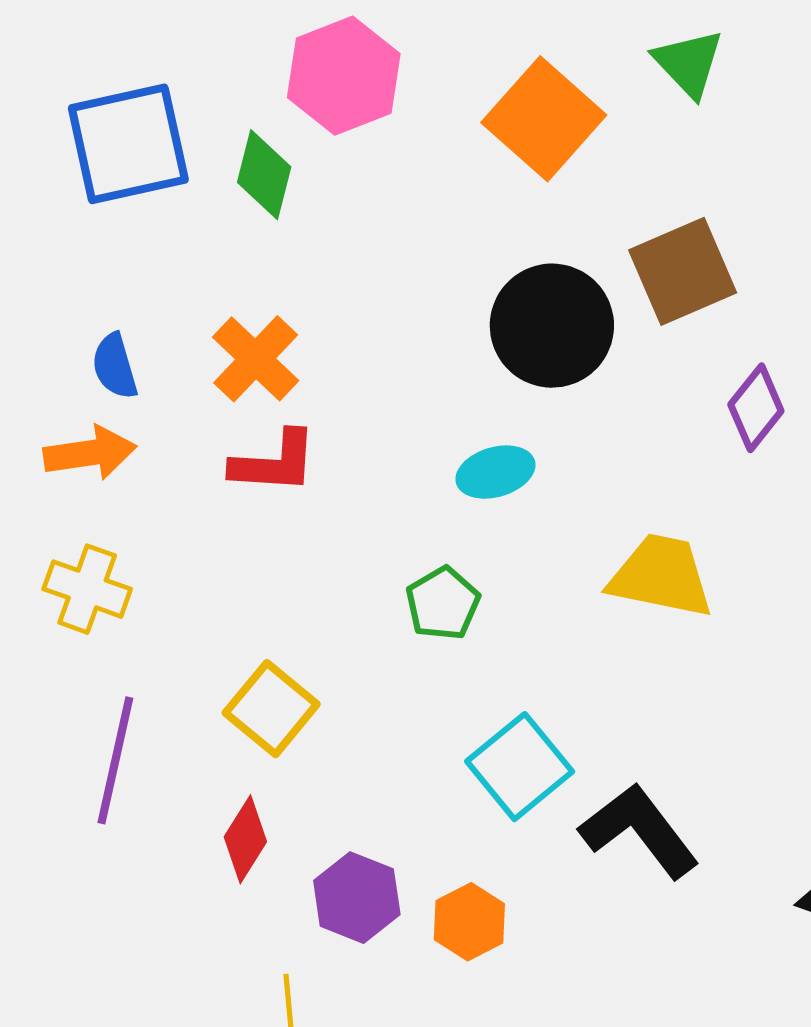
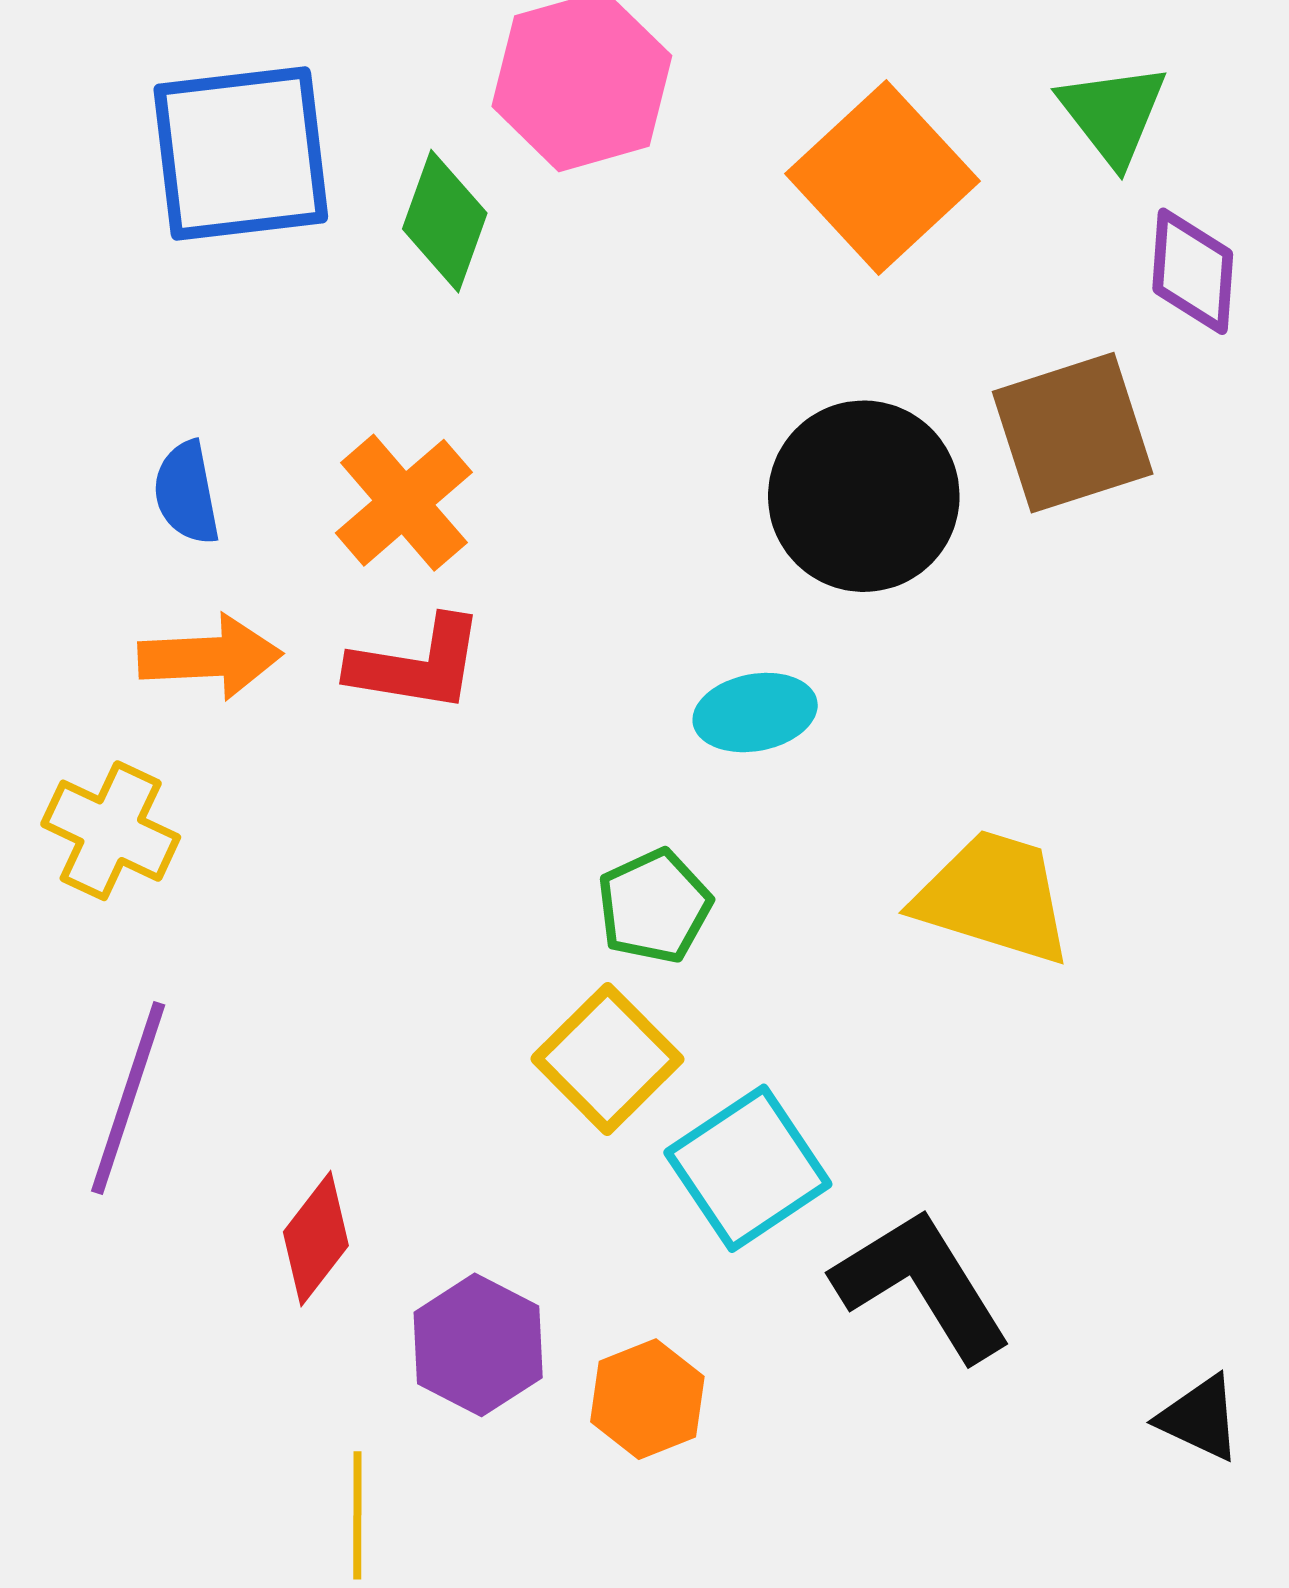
purple diamond: (756, 408) -> (1193, 271), moved, turned -40
orange arrow: (90, 453) -> (210, 657), moved
yellow square: (271, 709) -> (607, 1059), moved

